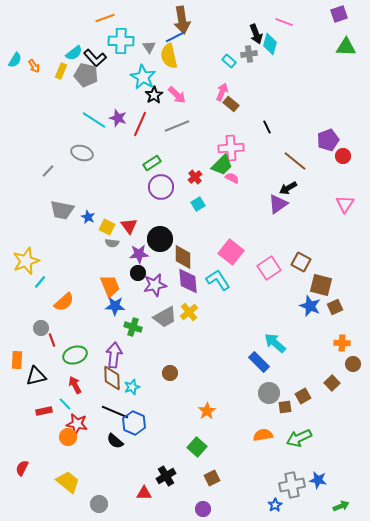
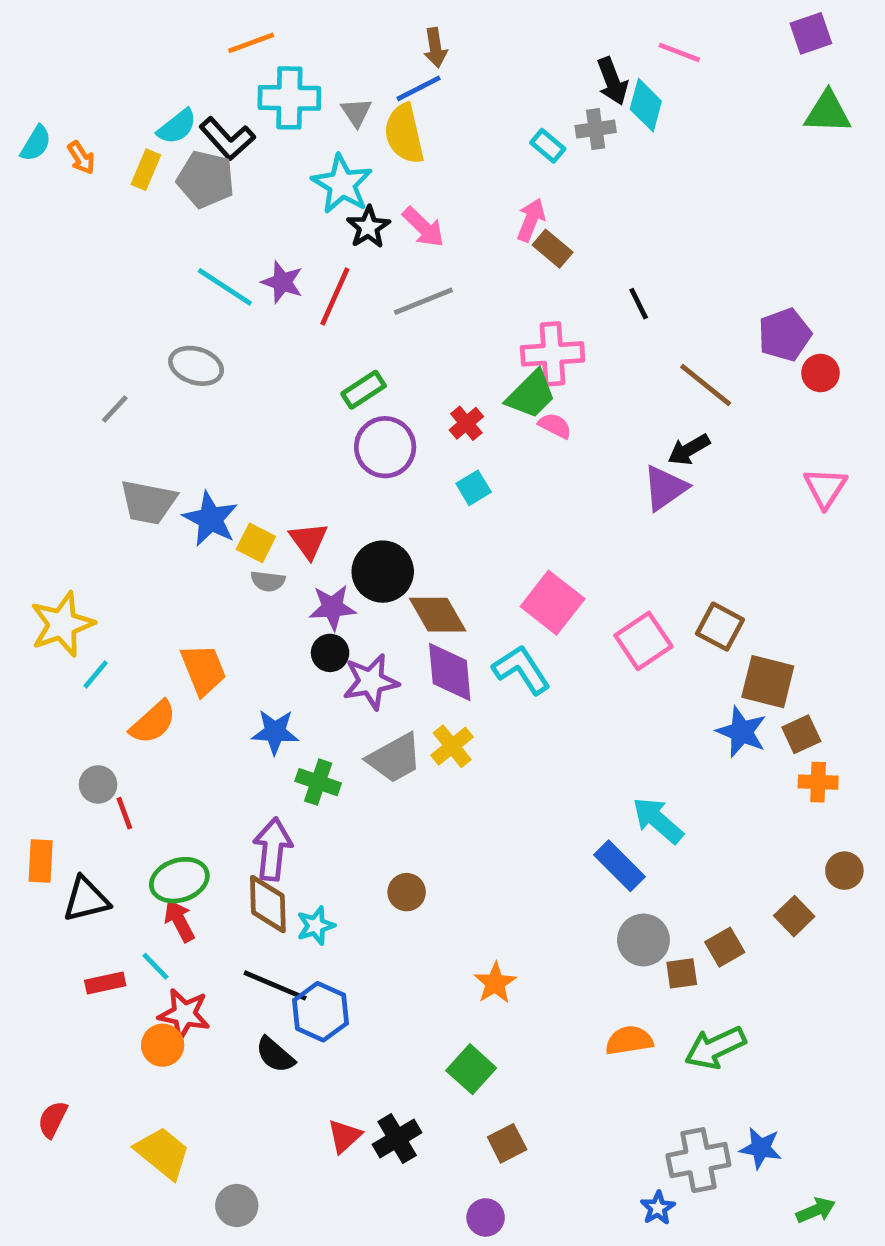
brown arrow: (182, 20) -> (435, 48), size x0.6
blue star: (88, 217) -> (210, 519), size x1.6
brown diamond: (183, 257) -> (438, 615), turned -30
orange trapezoid: (110, 286) -> (203, 670), moved
orange cross: (342, 343) -> (818, 782), moved
green ellipse: (75, 355) -> (179, 880), moved
red triangle: (144, 493) -> (344, 1136), moved, turned -42

